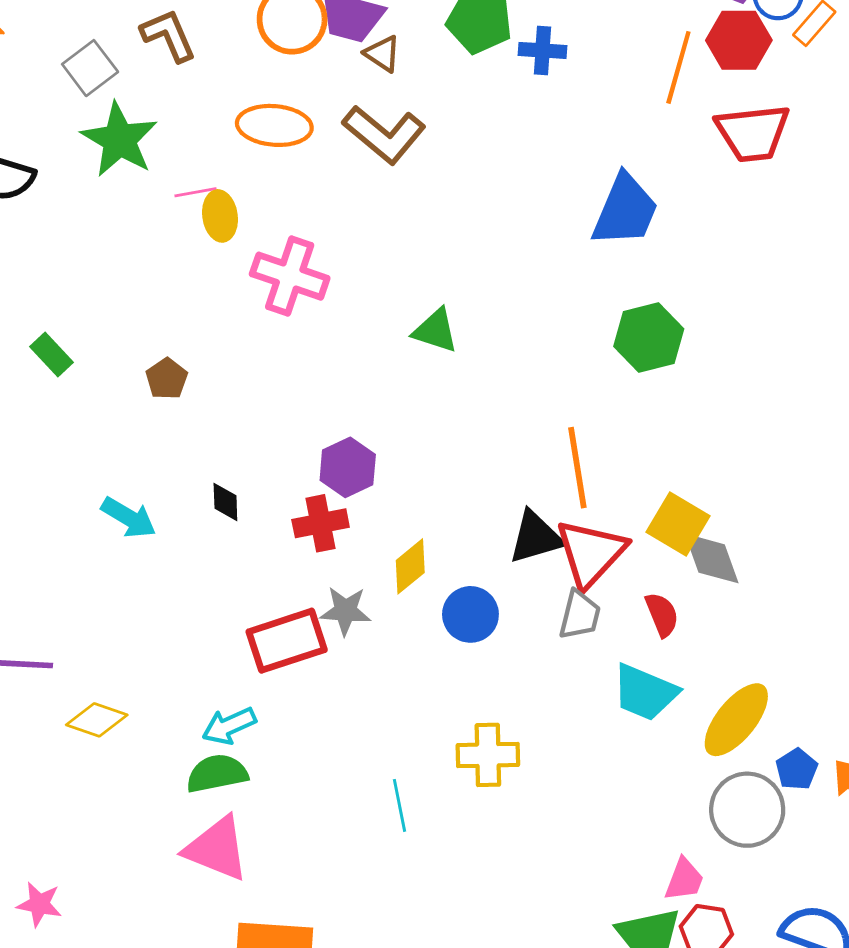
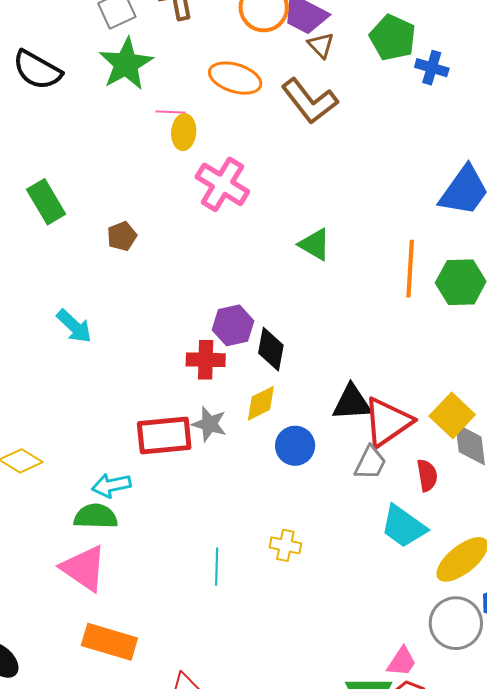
green rectangle: (52, 355) -> (46, 202), size x1.4
orange line: (577, 468) -> (410, 269), moved
black diamond: (225, 502) -> (271, 349), moved, size x1.5
yellow cross: (488, 755) -> (285, 545), size x0.7

